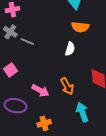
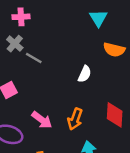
orange semicircle: (80, 27) -> (114, 50), moved
orange arrow: (67, 86) -> (75, 119), turned 42

